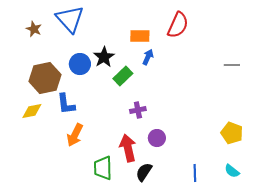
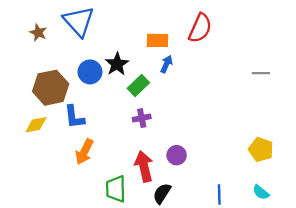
purple cross: (138, 110) -> (142, 118), moved

